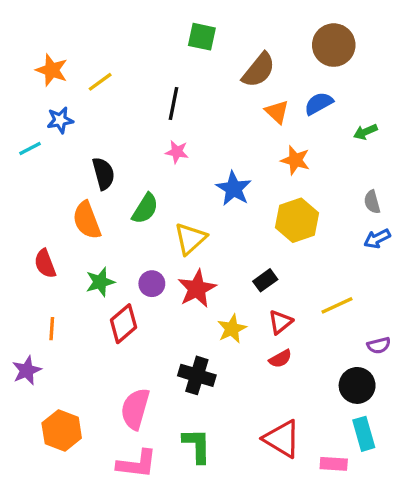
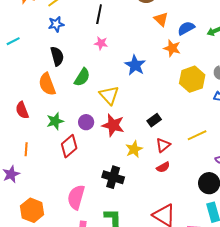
blue semicircle: (319, 103) -> (186, 28), moved
blue star: (60, 120) -> (56, 24), moved
yellow hexagon: (297, 220) -> (192, 79), moved
yellow triangle: (190, 239) -> (109, 95), turned -30
red star: (197, 289) -> (113, 125), turned -30

